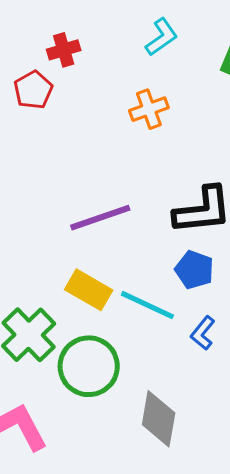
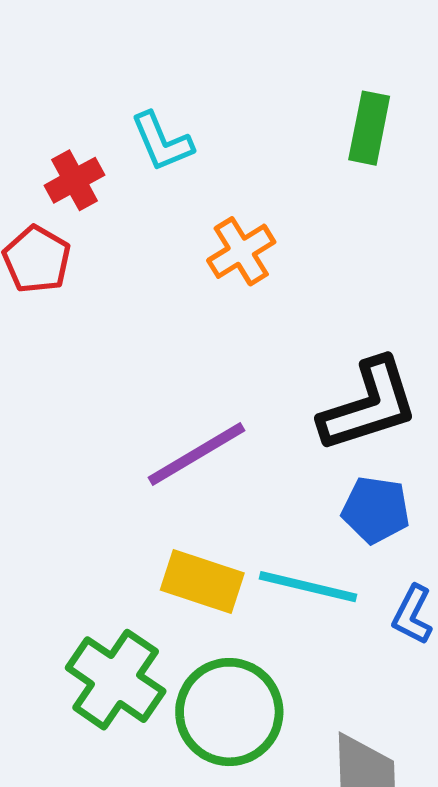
cyan L-shape: (161, 37) -> (162, 142), moved, turned 114

